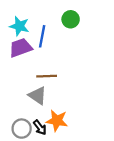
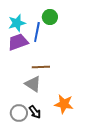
green circle: (71, 19) -> (50, 17), moved
cyan star: (19, 26) -> (17, 23), turned -30
orange star: (57, 121) -> (64, 104), moved

